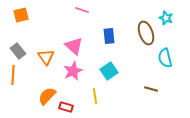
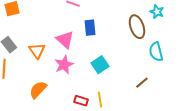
blue rectangle: (109, 36) -> (90, 28), moved
brown line: (151, 89) -> (142, 83), turned -56
yellow line: (95, 96) -> (100, 100), moved
red rectangle: (66, 107) -> (81, 101), moved

